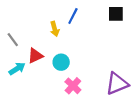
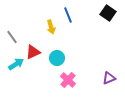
black square: (116, 14) -> (108, 13), turned 35
blue line: (73, 16) -> (68, 15), turned -49
purple triangle: (117, 84) -> (109, 78), size x0.6

